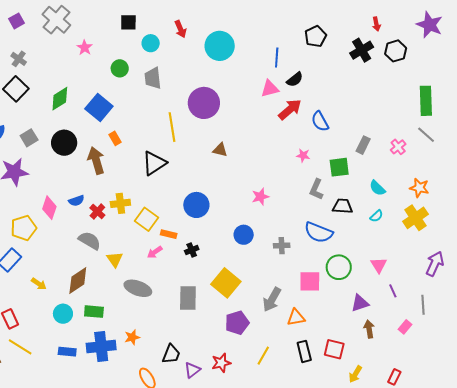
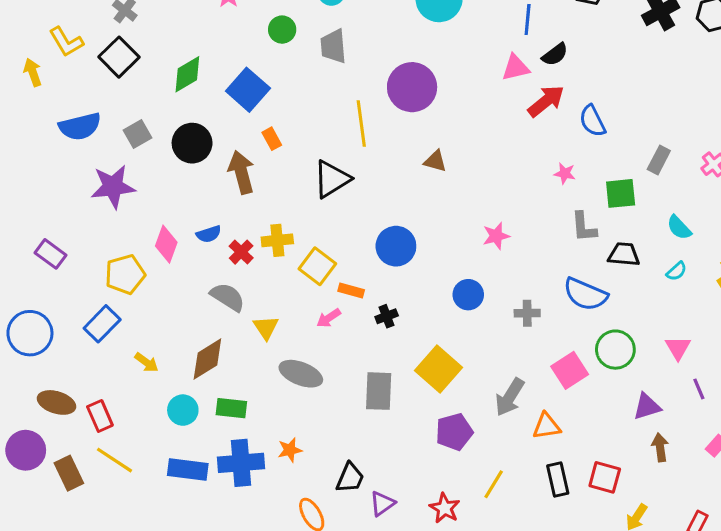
gray L-shape: (316, 189) -> (584, 227), turned -30
pink square: (310, 281) -> (570, 370), turned -35
blue rectangle: (67, 352) -> (188, 470), size x1.4
red star: (221, 363) -> (445, 508), moved, turned -30

